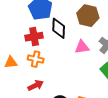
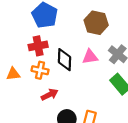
black diamond: (59, 28) -> (65, 60), moved
red arrow: (36, 85) -> (50, 95), moved

